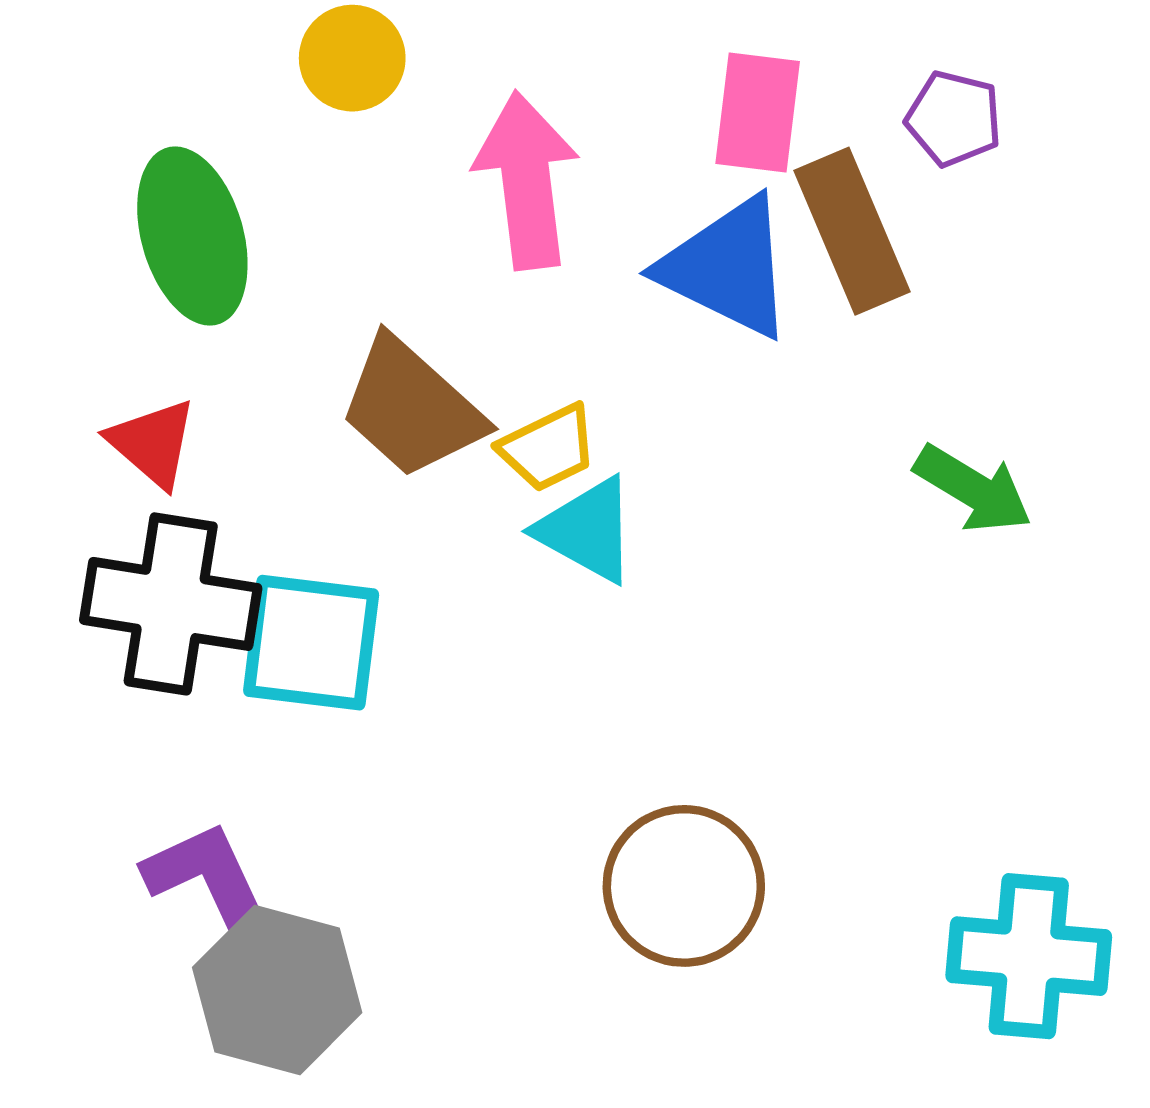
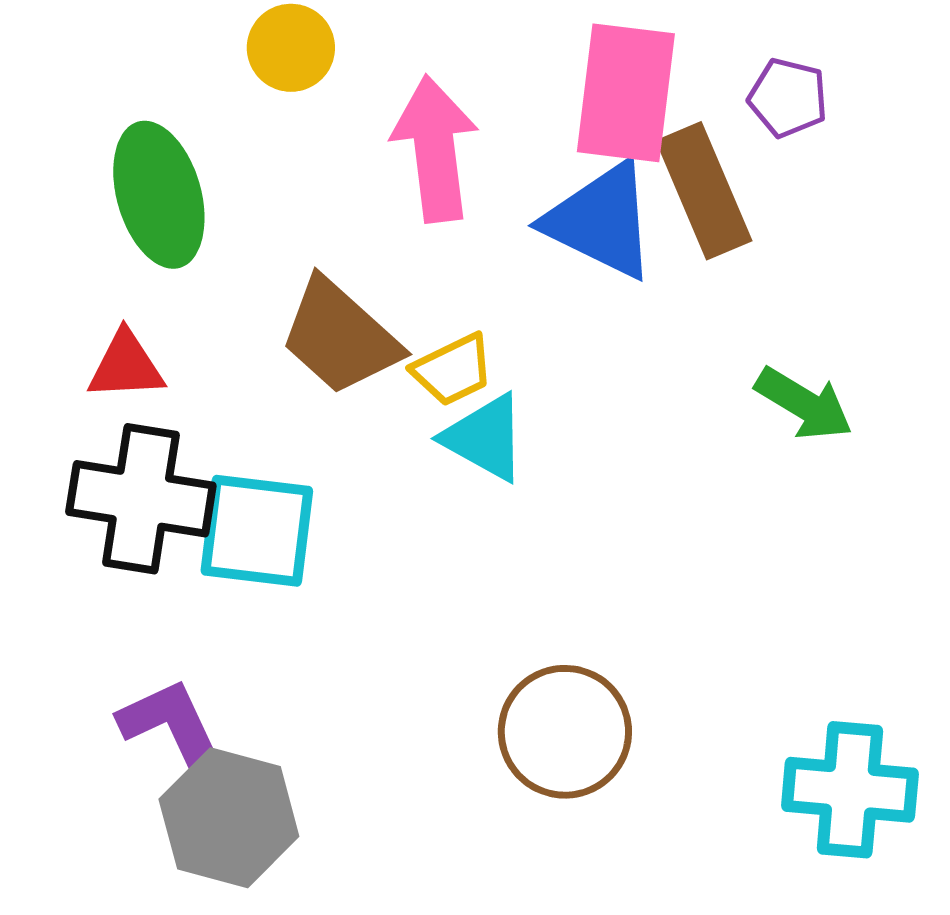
pink rectangle: (758, 113) -> (626, 93), size x1.4
red triangle: (152, 443) -> (126, 366), turned -44

